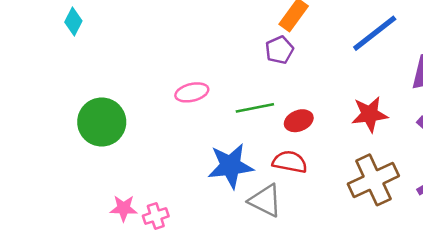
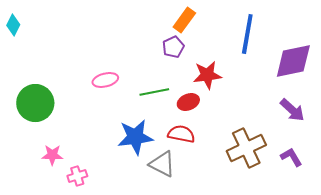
blue line: (375, 33) -> (247, 34), turned -42
red star: (370, 114) -> (207, 75), moved
pink star: (124, 208) -> (52, 155), moved

